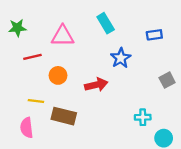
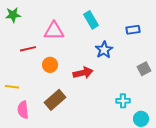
green star: (17, 28) -> (13, 15), moved
yellow line: (36, 101) -> (12, 87), moved
brown rectangle: (64, 116) -> (55, 100), turned -55

